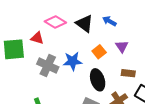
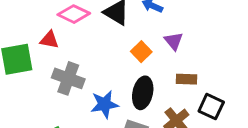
blue star: (73, 61) -> (104, 104), moved
black ellipse: (98, 80) -> (143, 93), turned 35

